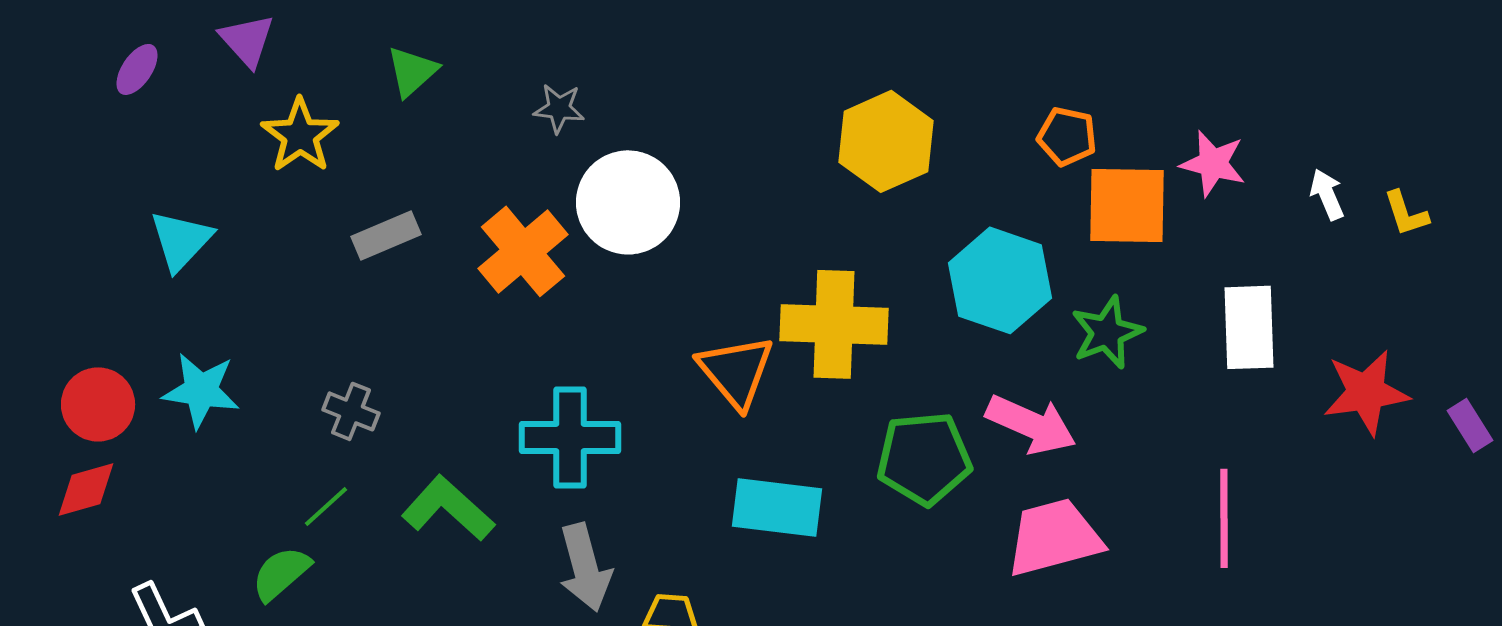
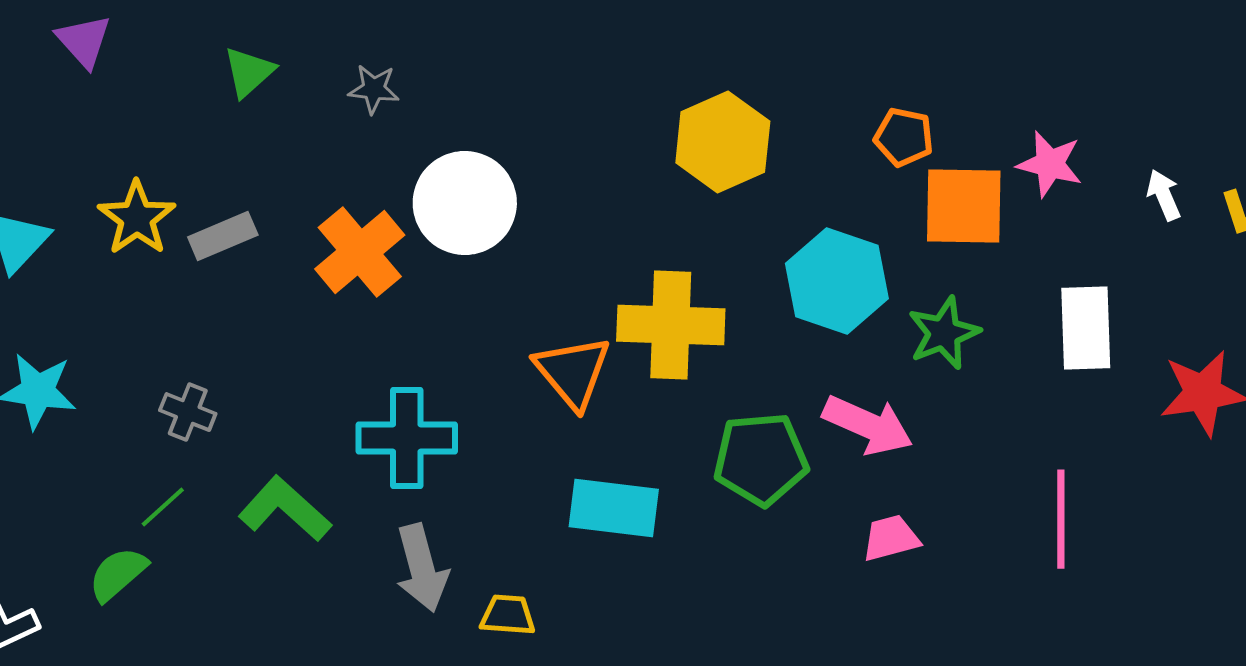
gray star: (559, 108) -> (374, 89), moved
yellow star: (300, 135) -> (137, 218), moved
pink trapezoid: (1054, 537) -> (891, 538), size x0.6

